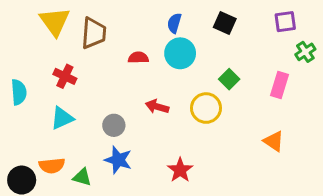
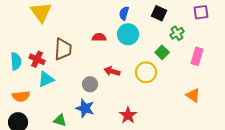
brown trapezoid: (94, 33) -> (63, 49), moved
green cross: (305, 52) -> (177, 33), moved
red cross: (65, 76) -> (37, 59), moved
gray circle: (114, 125) -> (90, 84), moved
orange semicircle: (52, 166) -> (21, 96), moved

